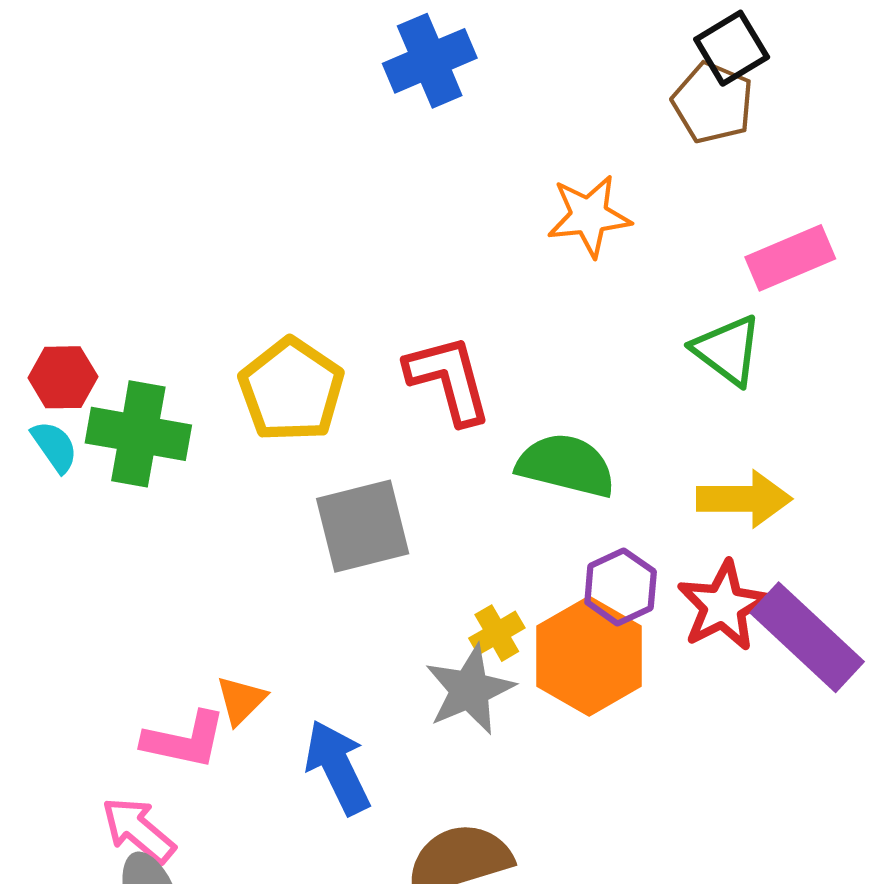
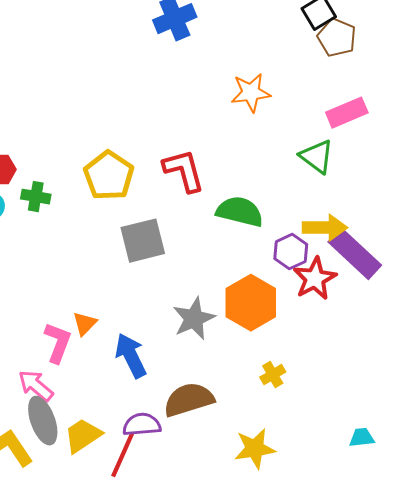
brown pentagon: (713, 103) -> (337, 38), moved
green cross: (138, 434) -> (36, 197), size x0.6
purple hexagon: (621, 587) -> (291, 252), moved
yellow cross: (497, 633) -> (273, 375), moved
purple rectangle: (807, 637) -> (355, 254), moved
pink L-shape: (184, 740) -> (58, 343), turned -81

